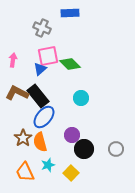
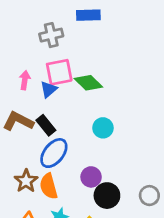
gray cross: (42, 28) -> (51, 35), turned -36
pink arrow: (13, 60) -> (25, 80), moved
black rectangle: (38, 96) -> (46, 125), size x0.7

